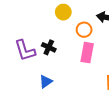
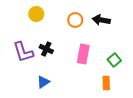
yellow circle: (63, 12) -> (36, 14), moved
orange circle: (84, 30) -> (75, 20), moved

